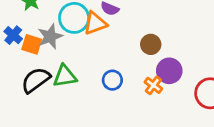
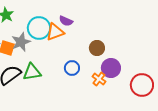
blue circle: (112, 80) -> (72, 68), moved

